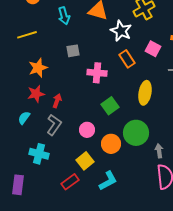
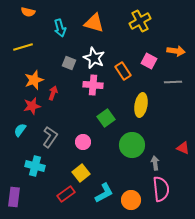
white star: (121, 31) -> (94, 58), moved
gray square: (73, 51) -> (69, 63), turned 32
red arrow: (57, 101) -> (53, 93), moved
orange circle: (111, 144) -> (131, 200), moved

